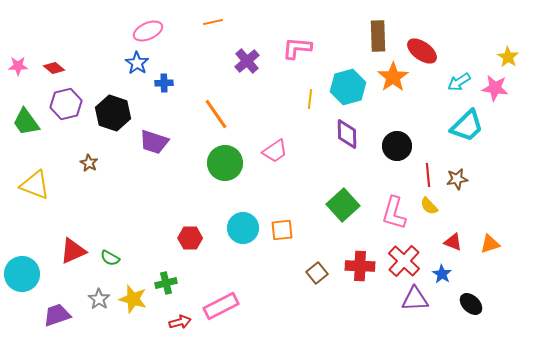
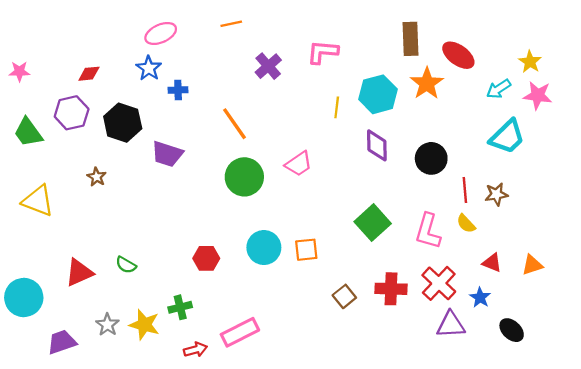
yellow star: (508, 57) -> (530, 62), moved
red diamond: (54, 68) -> (89, 74), moved, turned -45
green semicircle: (110, 258) -> (126, 265), moved

